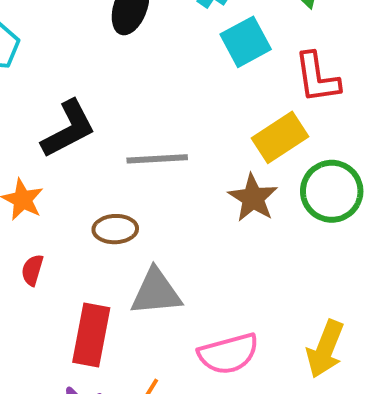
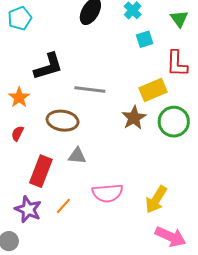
cyan square: (246, 42) -> (145, 39), size x0.7
brown ellipse: (115, 229) -> (63, 121), size x1.4
gray triangle: (156, 292) -> (77, 156), size x0.7

